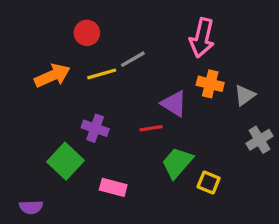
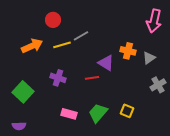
pink arrow: (202, 38) -> (154, 21), moved
green square: (66, 161) -> (23, 92), moved
green trapezoid: (177, 163) -> (98, 113), moved

